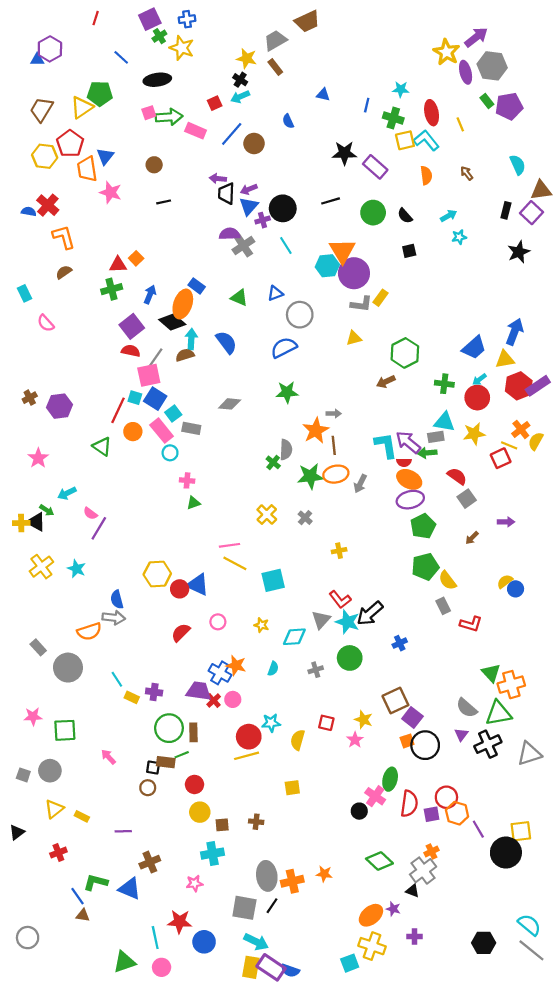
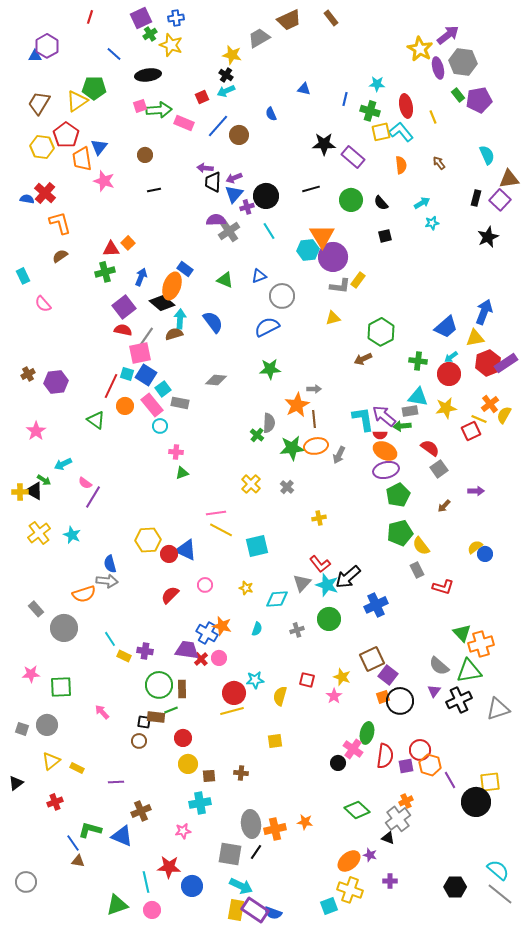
brown rectangle: (275, 67) -> (331, 18), moved
blue cross: (400, 643) -> (376, 605), size x1.6

